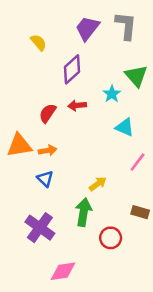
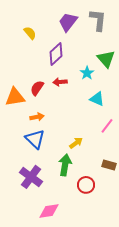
orange triangle: (19, 145) -> (15, 97), moved
blue triangle: (45, 179) -> (35, 139), size x1.5

